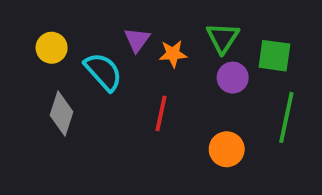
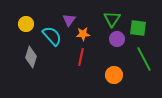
orange star: (173, 54) -> (83, 34), moved
green line: (286, 117) -> (144, 59), turned -40

